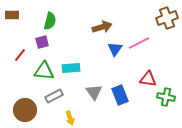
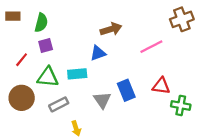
green semicircle: (50, 21) -> (41, 23), moved
blue triangle: (115, 49) -> (98, 53), moved, turned 35
blue rectangle: (120, 95) -> (126, 90), moved
brown circle: (25, 110) -> (22, 98), moved

